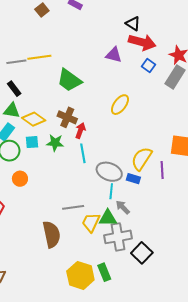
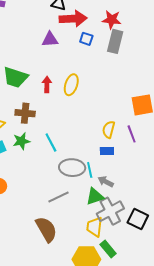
red arrow: (80, 131) -> (47, 84), moved
yellow semicircle: (142, 159) -> (109, 129), size x0.7
gray ellipse: (109, 172) -> (72, 168), moved
yellow trapezoid: (91, 222) -> (95, 227), moved

